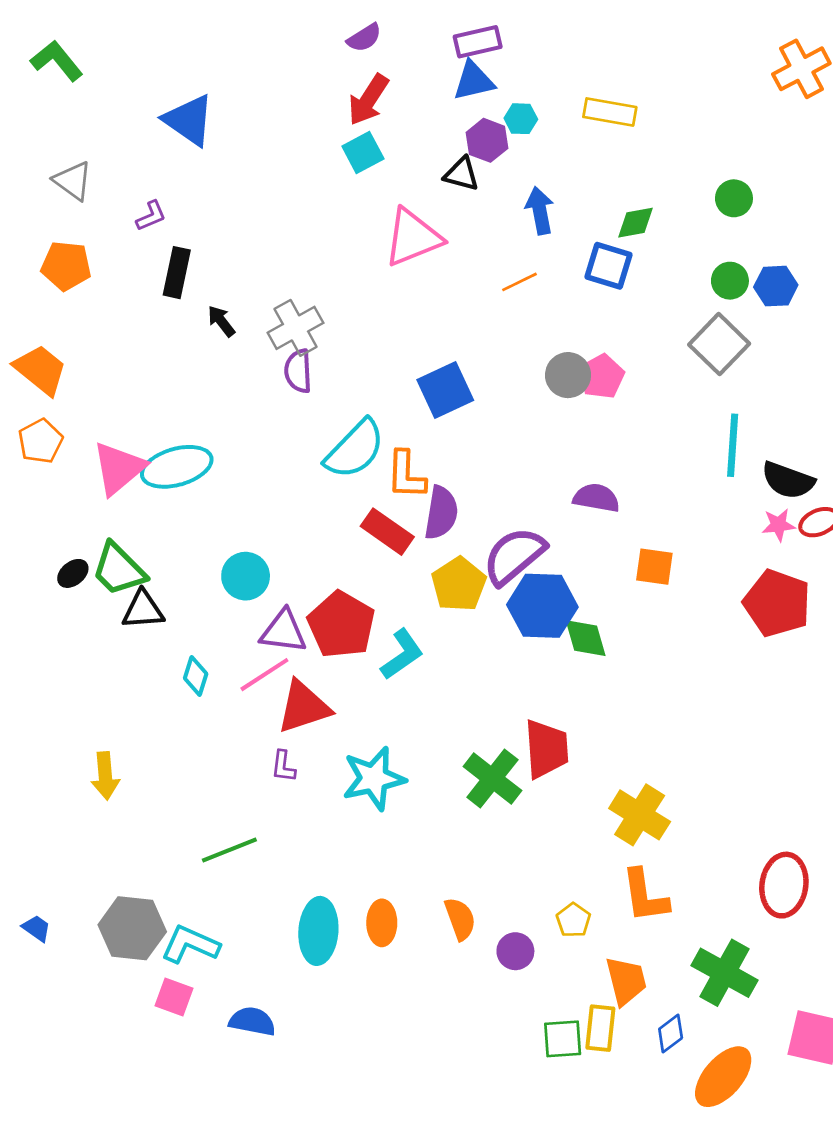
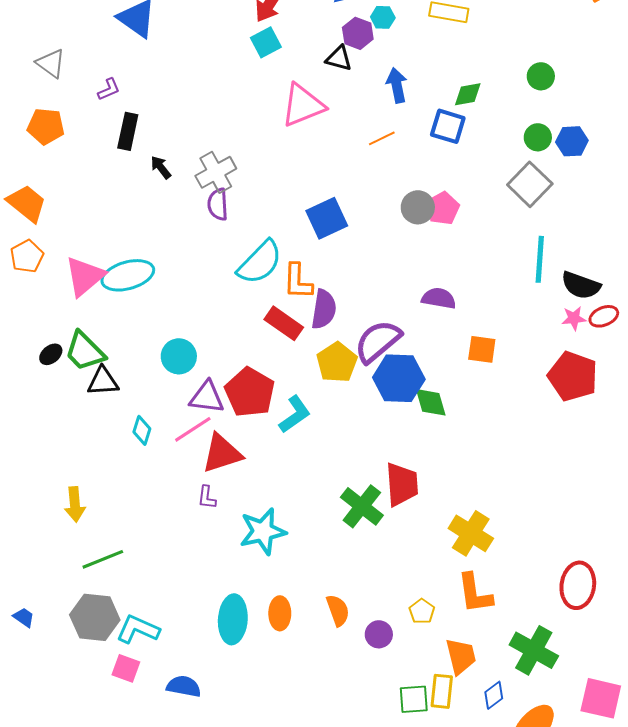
cyan star: (374, 778) -> (263, 531), moved
green line: (229, 850) -> (103, 559), moved

